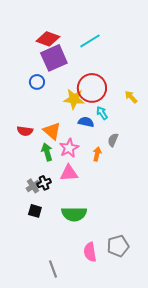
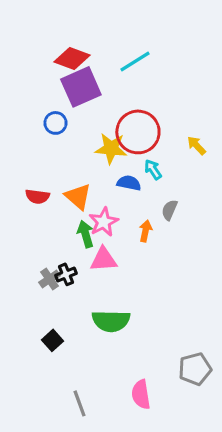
green arrow: (47, 152) -> (85, 234), moved
black square: (35, 211) -> (52, 340), moved, turned 32
gray pentagon: (118, 246) -> (195, 369), moved
pink semicircle: (90, 252) -> (141, 394), moved

